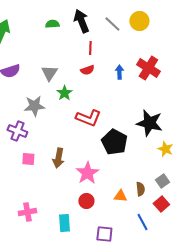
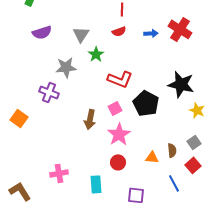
blue arrow: (119, 72) -> (151, 33), turned 88
pink square: (28, 159) -> (115, 108), moved, turned -32

